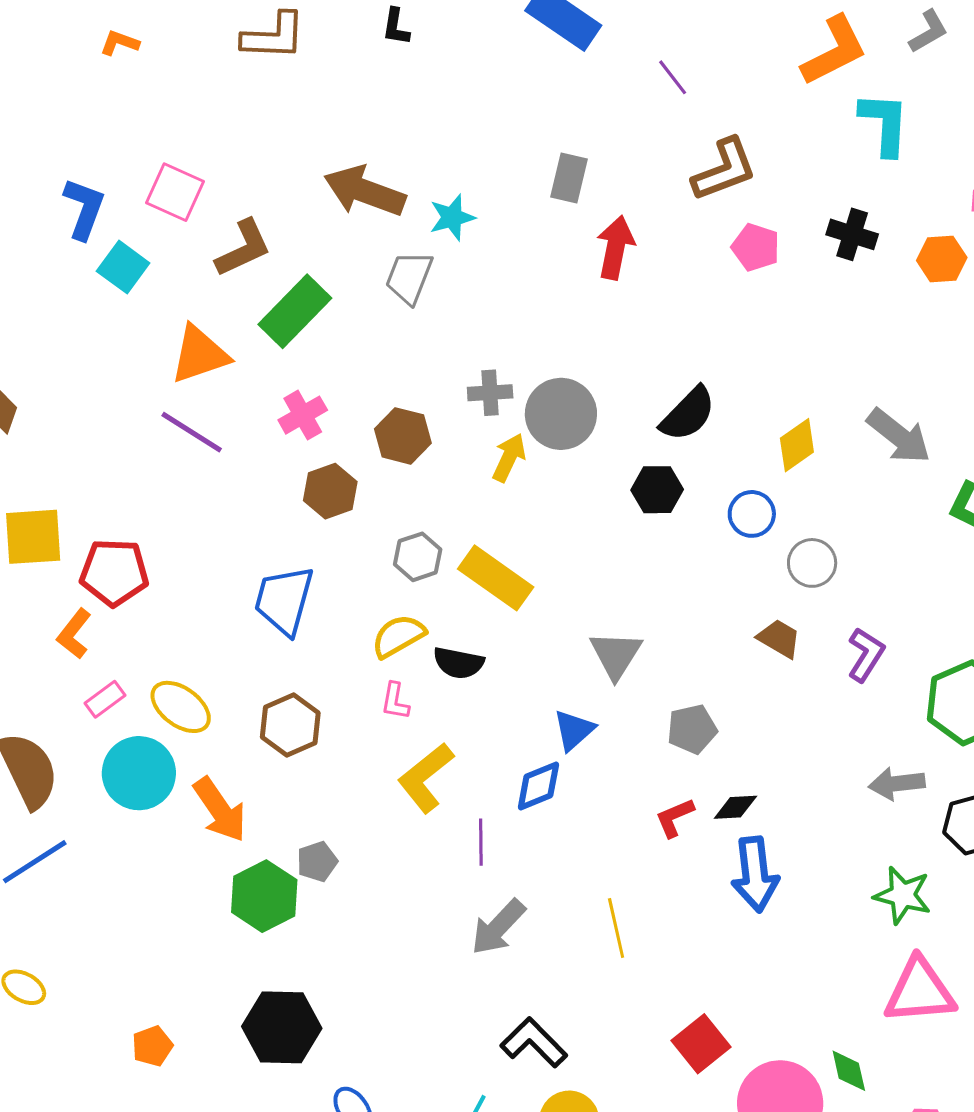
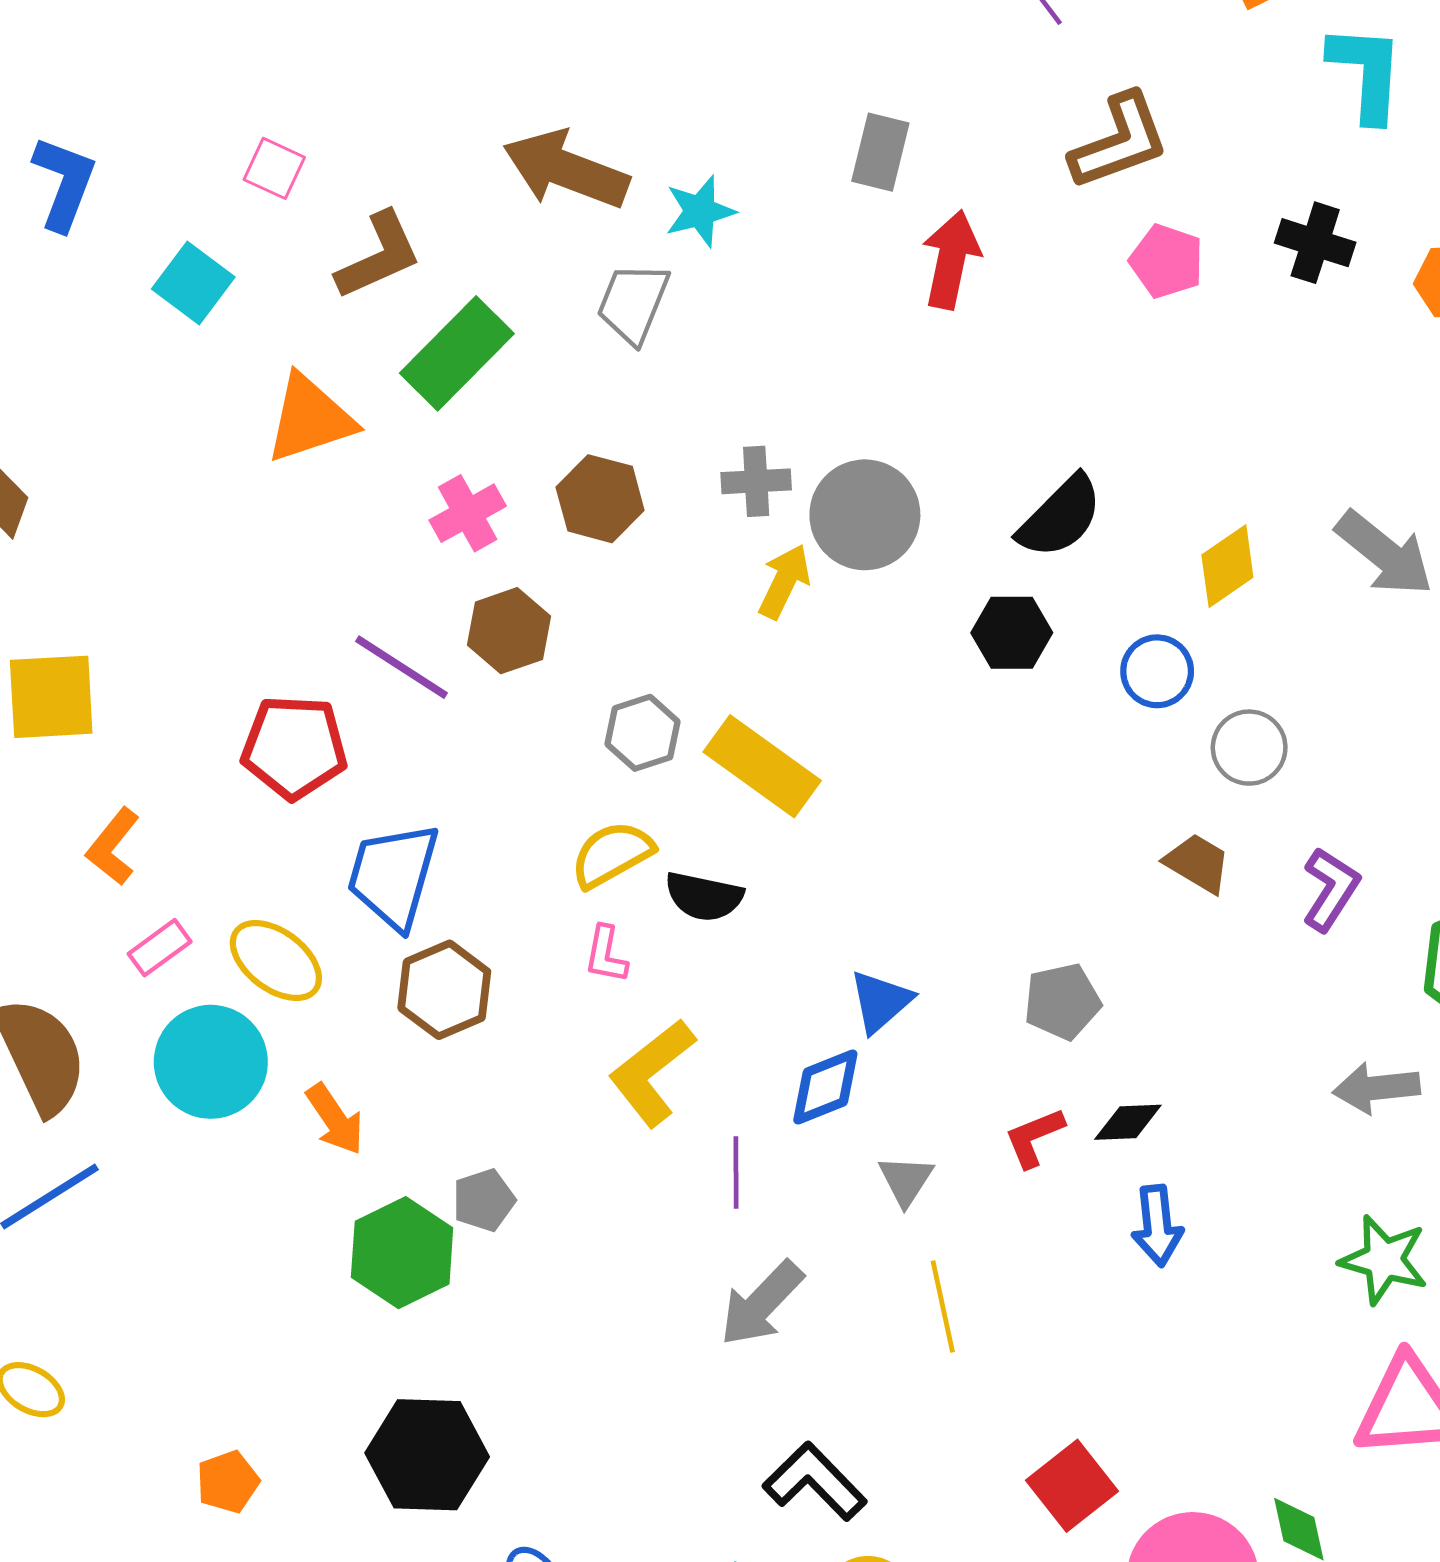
pink square: (175, 192) -> (274, 168), size x0.7
blue L-shape: (84, 209) -> (64, 183), moved
purple line: (192, 432) -> (402, 667), moved
brown hexagon: (403, 436) -> (600, 499), moved
red pentagon: (114, 572) -> (294, 747), moved
blue trapezoid: (284, 600) -> (393, 876), moved
gray triangle: (616, 655) -> (906, 1180), moved, size x0.7
orange arrow: (220, 810) -> (335, 1119), size x0.7
blue arrow: (755, 874) -> (1157, 1226), size x0.7

